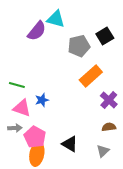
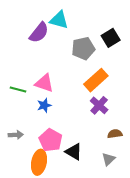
purple cross: (109, 100) -> (99, 105), moved
pink triangle: (22, 108) -> (44, 83), moved
pink pentagon: (35, 137) -> (51, 140), moved

